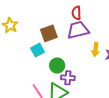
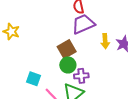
brown square: (49, 33) -> (67, 49), moved
cyan square: (38, 50) -> (33, 79), moved, turned -32

